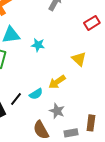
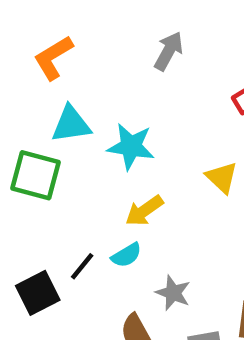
cyan star: (38, 45) -> (131, 146), size x1.5
yellow arrow: (57, 82) -> (144, 211), moved

